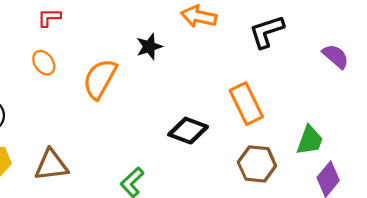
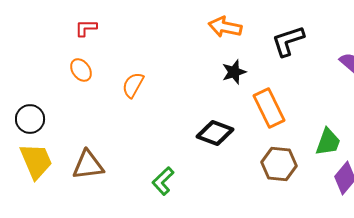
black star: (149, 47) -> (234, 72), moved
orange semicircle: (100, 79) -> (133, 85), size x0.7

